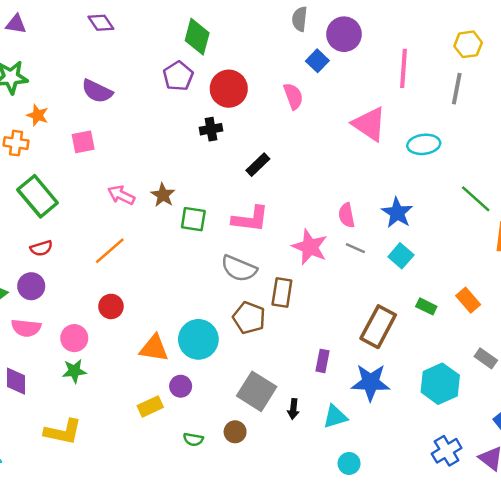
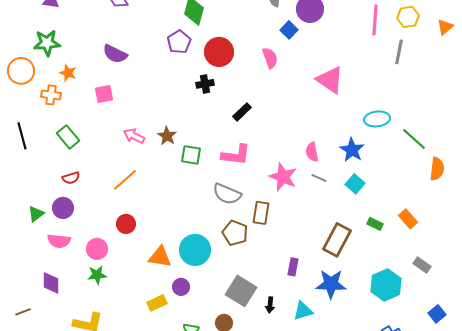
pink line: (403, 68) -> (375, 20), moved
cyan ellipse: (424, 144) -> (377, 119), moved
green rectangle: (38, 196) -> (68, 137), size x0.7

